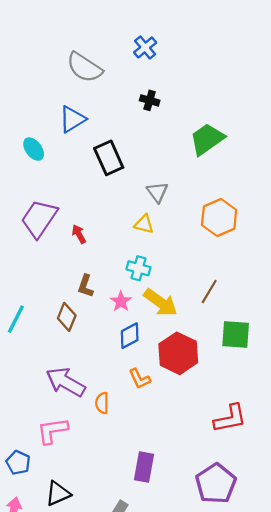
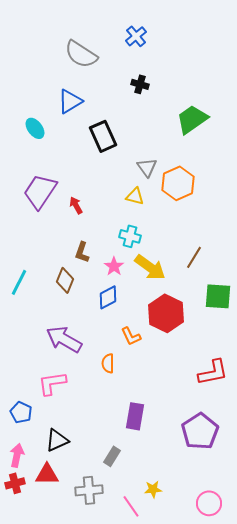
orange hexagon: (219, 218) -> (178, 183), moved
blue diamond: (130, 336) -> (108, 297), moved
orange semicircle: (102, 403) -> (108, 363), moved

